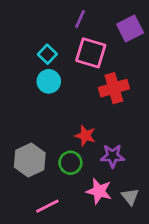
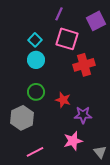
green circle: (70, 163) -> (36, 92), moved
pink star: (99, 191) -> (73, 141), turned -30
gray triangle: (130, 197) -> (100, 152), moved

